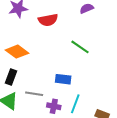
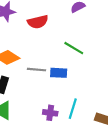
blue rectangle: (63, 79) -> (59, 73), moved
gray line: (34, 94) -> (36, 70), moved

